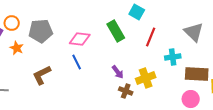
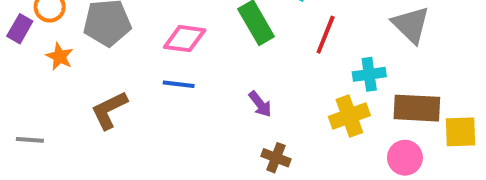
blue line: (77, 62) -> (179, 84), turned -56
yellow cross: (146, 78) -> (349, 116), moved
brown cross: (126, 91) -> (276, 158), moved

